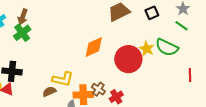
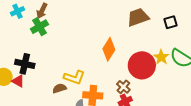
orange diamond: (94, 47) -> (109, 49), turned -40
brown cross: (98, 89) -> (123, 87), moved

